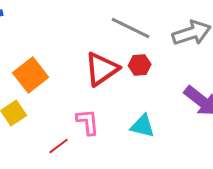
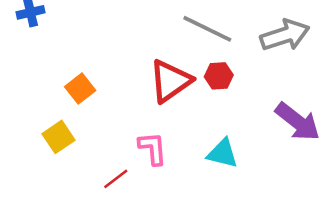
orange square: (31, 75) -> (80, 89), size x0.7

